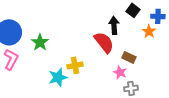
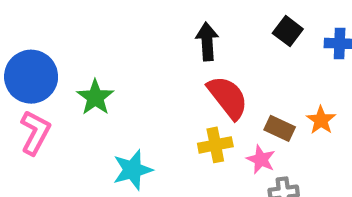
black arrow: (114, 25) -> (207, 41), moved
orange star: (149, 31) -> (321, 120), moved
yellow cross: (75, 65) -> (215, 145), moved

